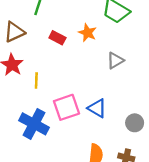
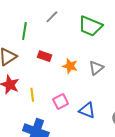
orange star: (88, 33) -> (70, 66), moved
pink square: (67, 107) -> (61, 101), moved, size x0.7

